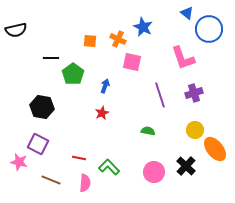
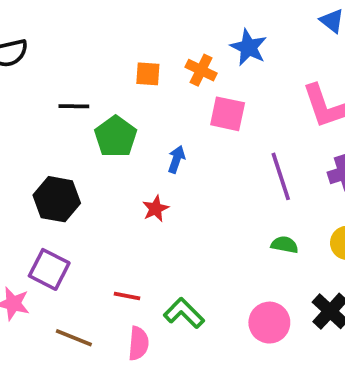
red star: (102, 113) -> (155, 209), moved
green semicircle: (148, 131) -> (285, 245), moved

